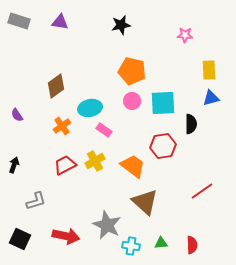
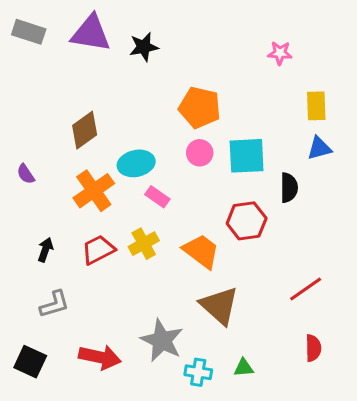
purple triangle: (60, 22) -> (91, 33), size x1.6
black star: (121, 25) -> (144, 47), moved
orange cross: (62, 126) -> (94, 191), size x1.5
black arrow: (14, 165) -> (45, 250), moved
red semicircle: (192, 245) -> (313, 348), moved

